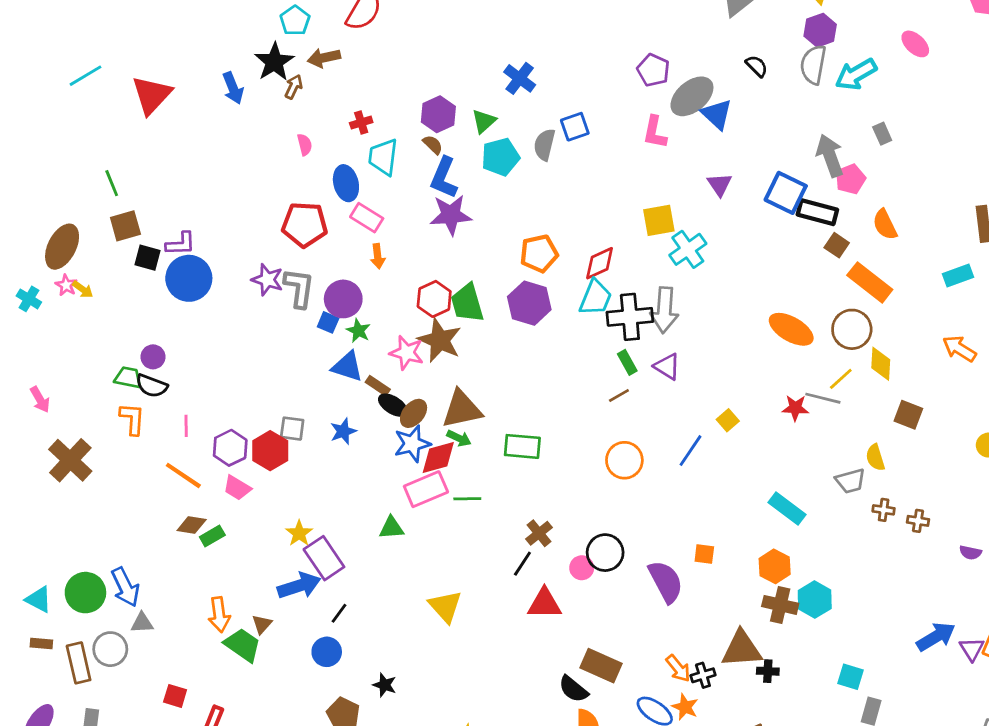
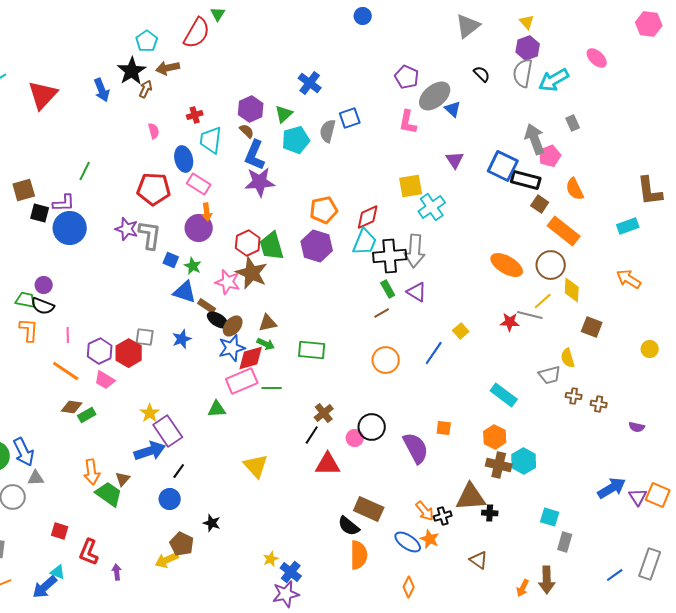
blue triangle: (717, 114) -> (453, 109), size x0.7
green line: (112, 183) -> (85, 171), moved, turned 48
purple circle: (343, 299) -> (199, 228), moved
brown triangle: (462, 409) -> (268, 323), size x0.6

